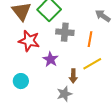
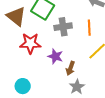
brown arrow: (73, 76) -> (70, 68), moved, turned 32
cyan circle: (21, 81) -> (23, 86), moved

